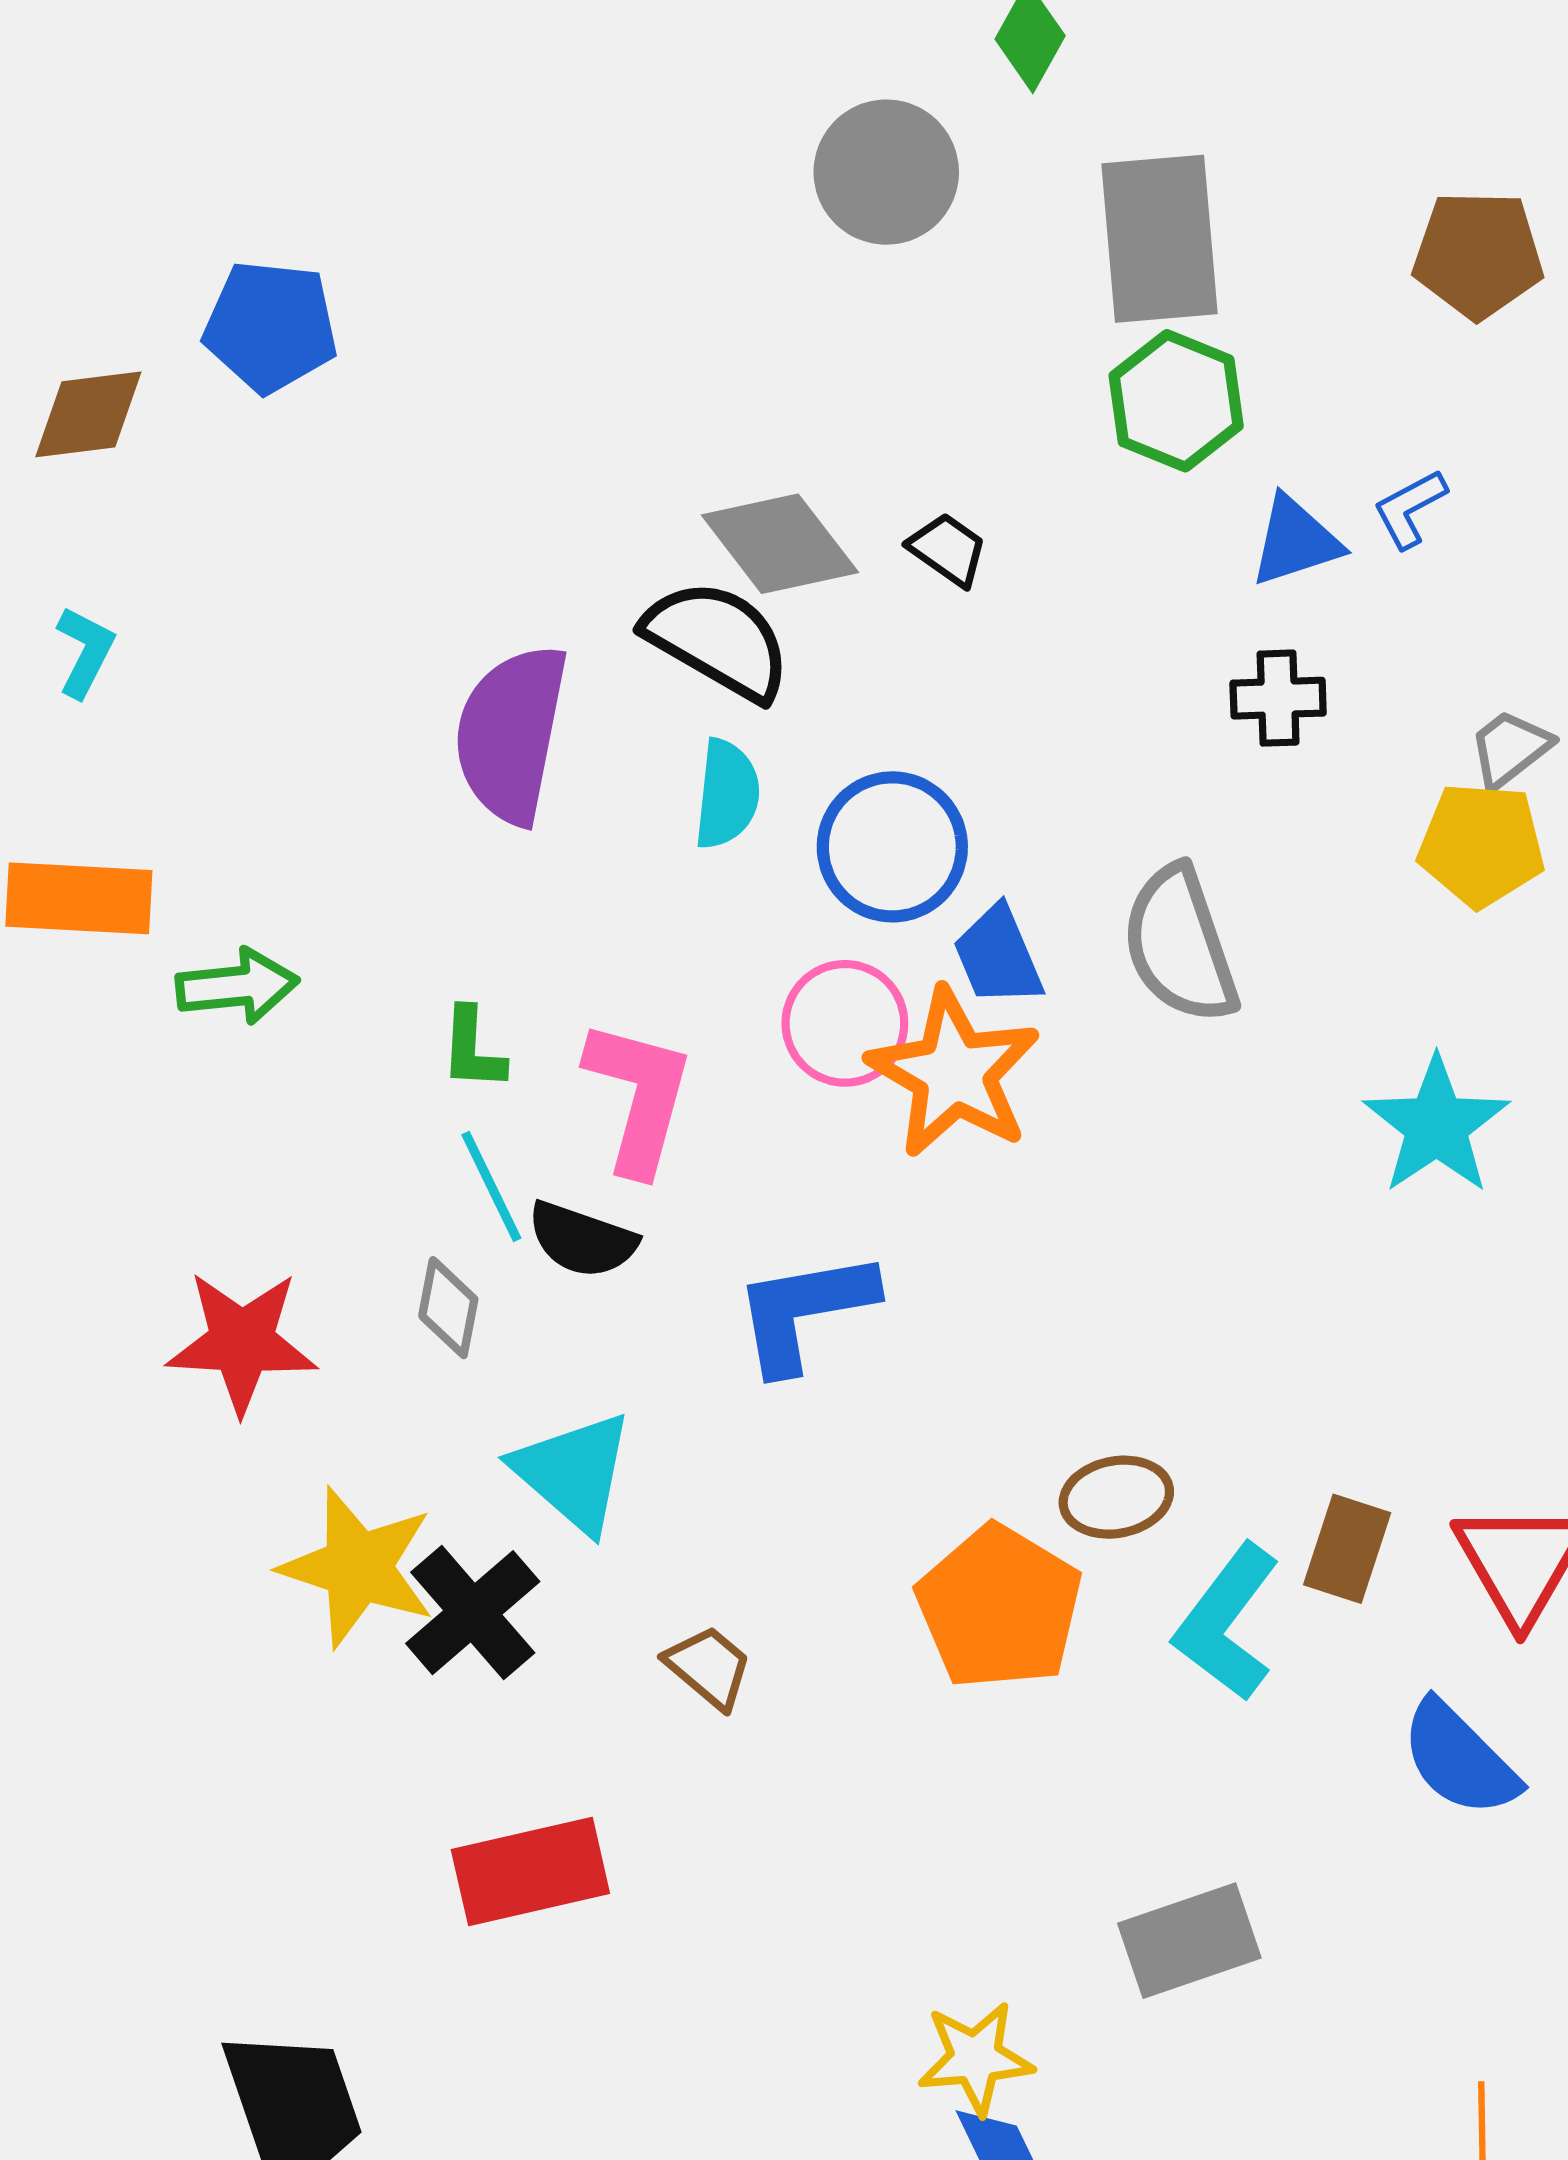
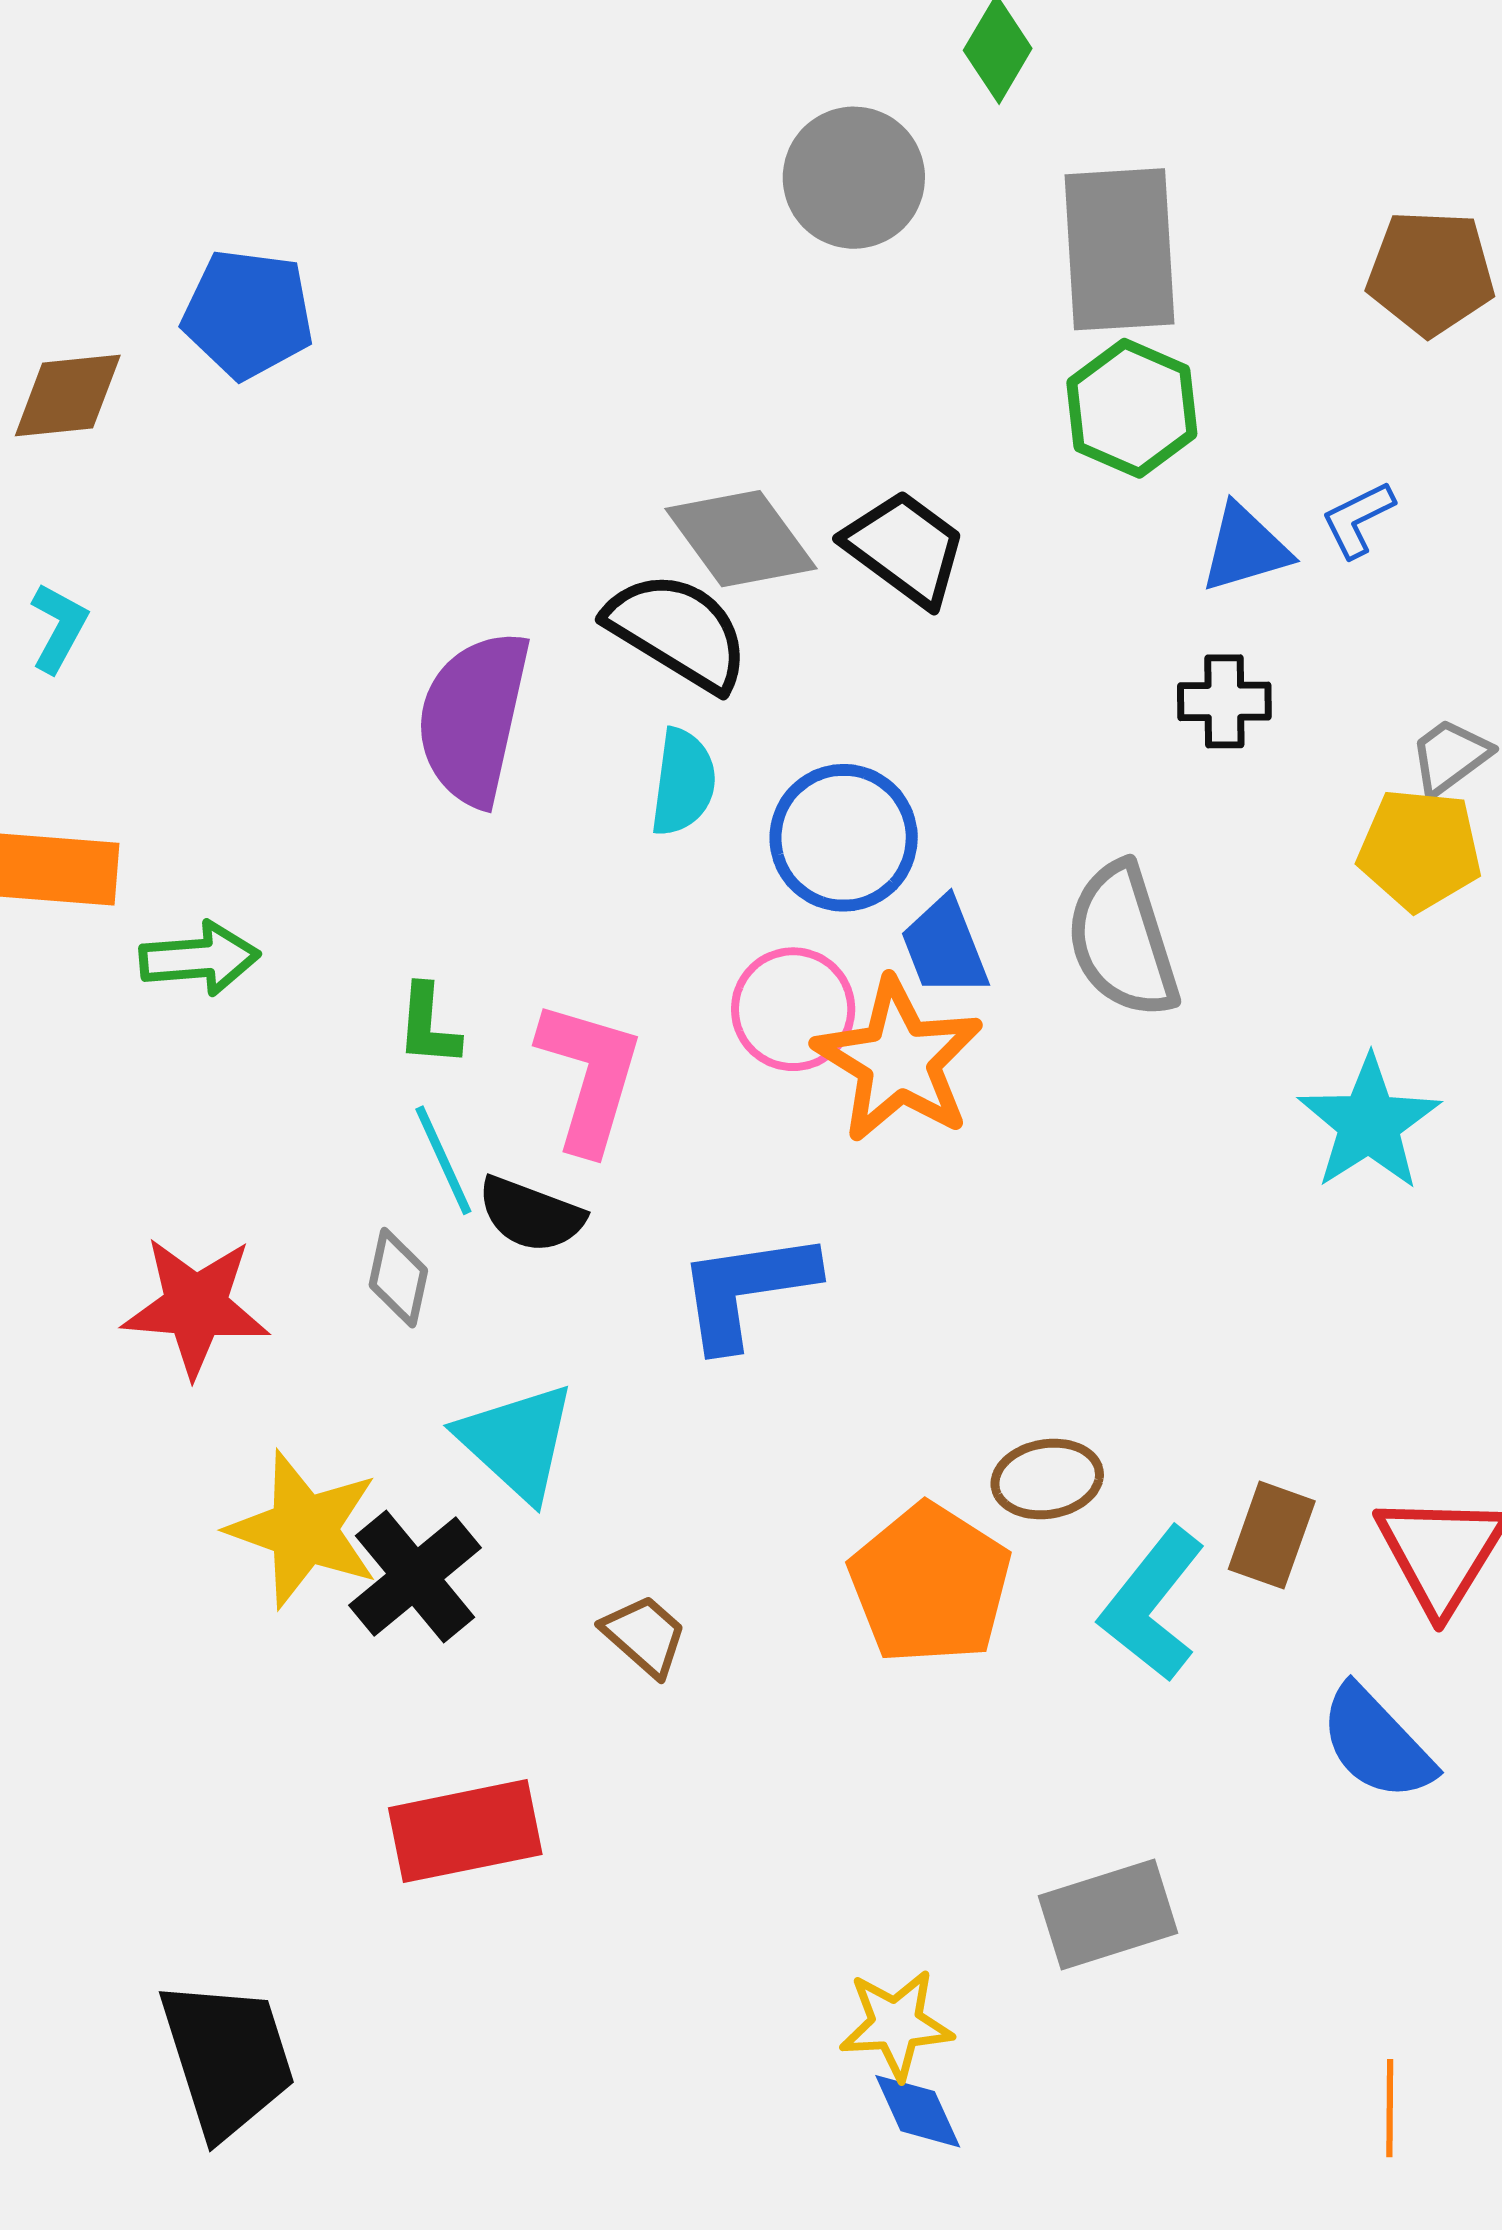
black trapezoid: (948, 549) -> (905, 548), size x1.6

